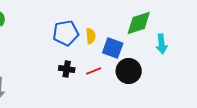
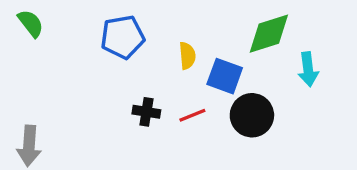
blue pentagon: (66, 33) -> (123, 37), moved

